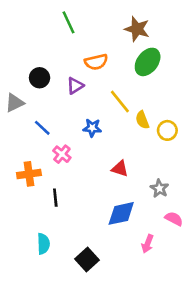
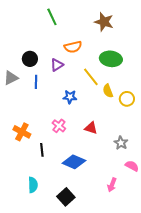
green ellipse: (148, 62) -> (111, 59), moved, turned 60
blue line: (42, 128) -> (36, 82), moved, turned 48
pink cross: (62, 154) -> (59, 126), moved
orange cross: (29, 174) -> (22, 132), turned 36
blue diamond: (121, 213) -> (74, 162), moved, turned 35

